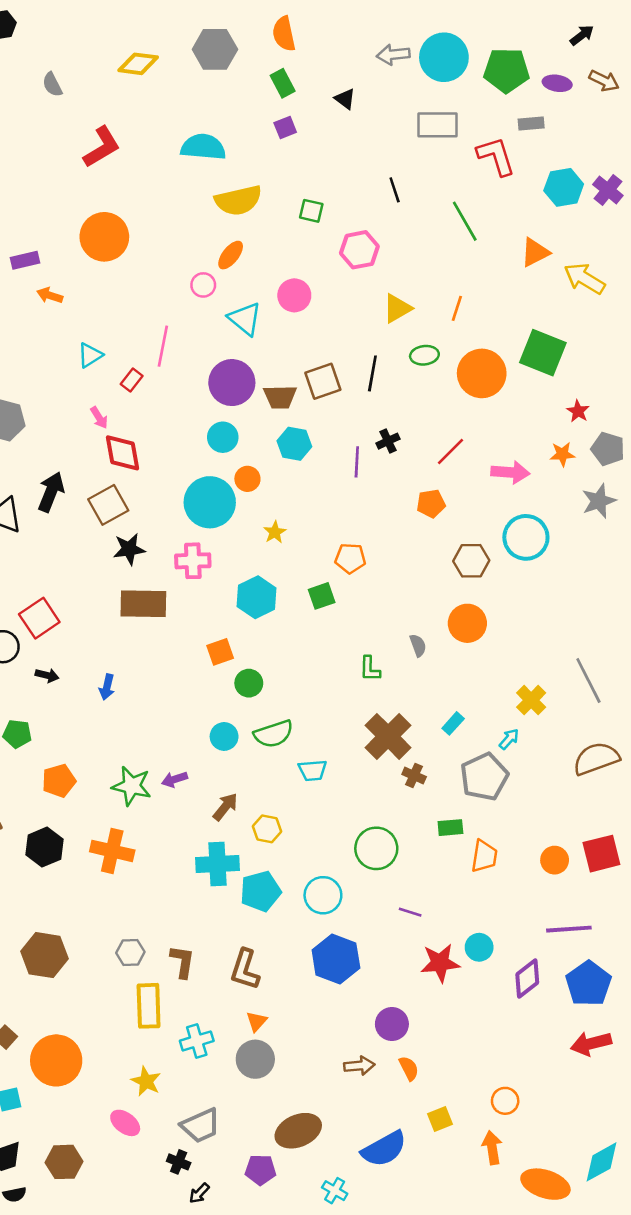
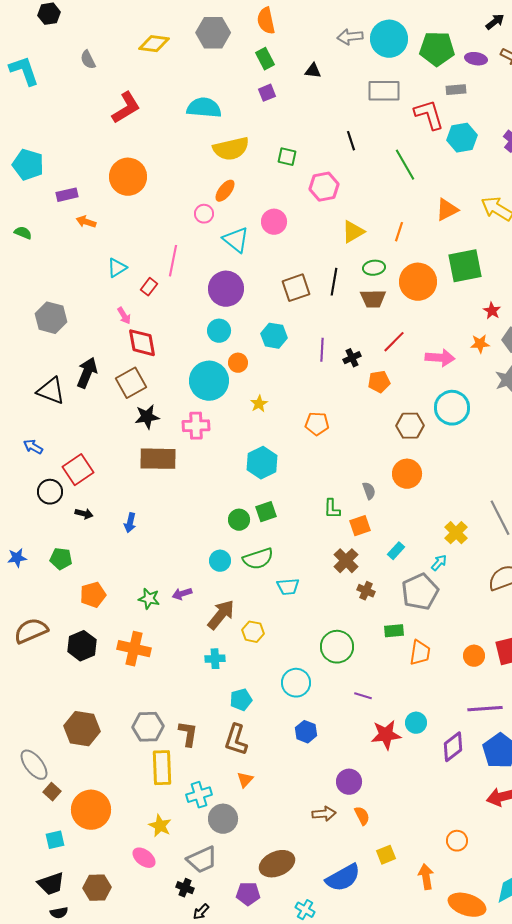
black triangle: (345, 99) -> (313, 71), turned -30
cyan hexagon: (564, 187) -> (462, 138), moved
orange triangle: (535, 252) -> (447, 210), moved
green square: (543, 353) -> (465, 266), turned -33
brown trapezoid: (280, 397) -> (373, 299), moved
black cross: (388, 441) -> (352, 358), moved
green square: (322, 596) -> (266, 512), moved
cyan hexagon: (257, 597) -> (262, 463), moved
orange square: (220, 652) -> (360, 526), moved
brown cross: (388, 736) -> (346, 561), size x0.7
green star: (132, 786) -> (149, 599), size x0.7
brown arrow: (225, 807) -> (221, 615), size x1.4
cyan cross: (218, 864) -> (215, 659), size x0.6
cyan pentagon: (260, 891) -> (241, 700), moved, size x0.7
gray hexagon: (130, 952) -> (148, 727), size x1.4
blue hexagon: (336, 959) -> (306, 732), size x0.6
gray circle: (255, 1059) -> (223, 819), moved
orange circle: (505, 1101) -> (457, 841), moved

